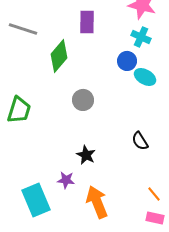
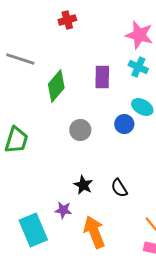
purple rectangle: (87, 22) -> (102, 77), moved
blue circle: (127, 61) -> (124, 124), moved
black semicircle: (140, 141) -> (119, 188), moved

